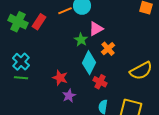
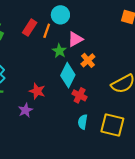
orange line: (65, 11) -> (47, 31), moved, turned -48
red rectangle: (39, 22) -> (30, 28), moved
purple star: (69, 96) -> (25, 110), moved

